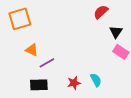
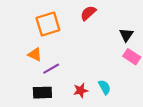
red semicircle: (101, 12) -> (88, 13), moved
orange square: (20, 19) -> (48, 24), moved

